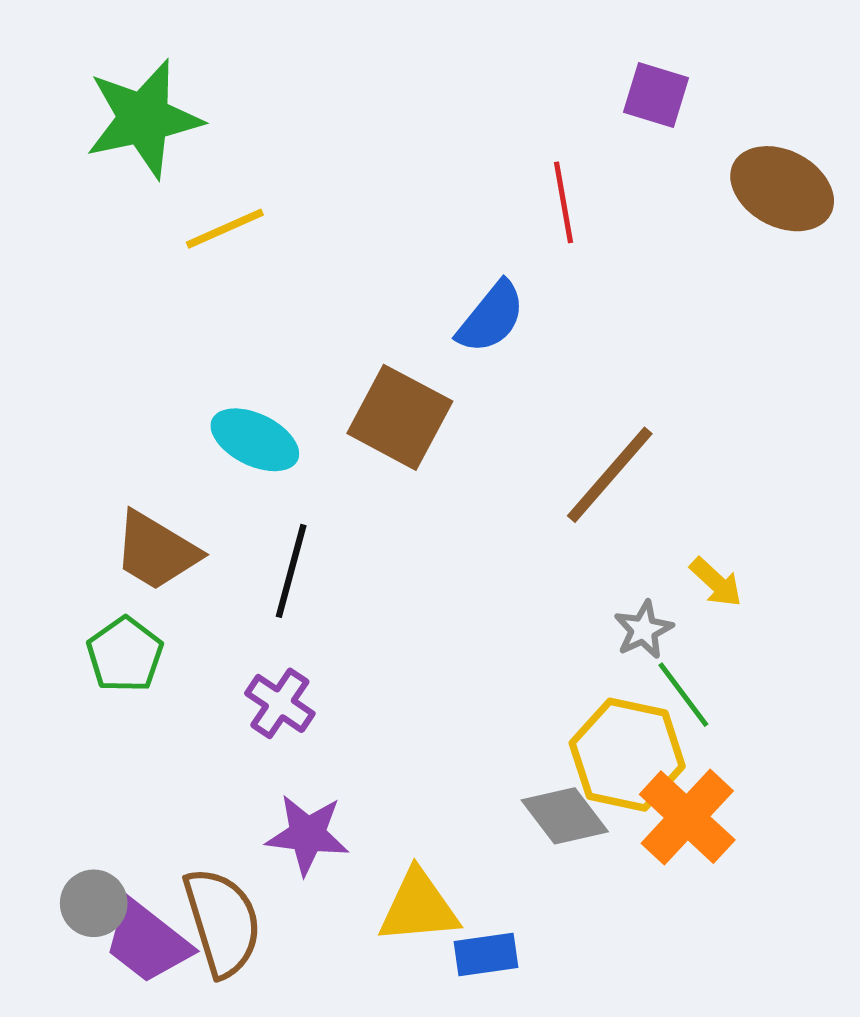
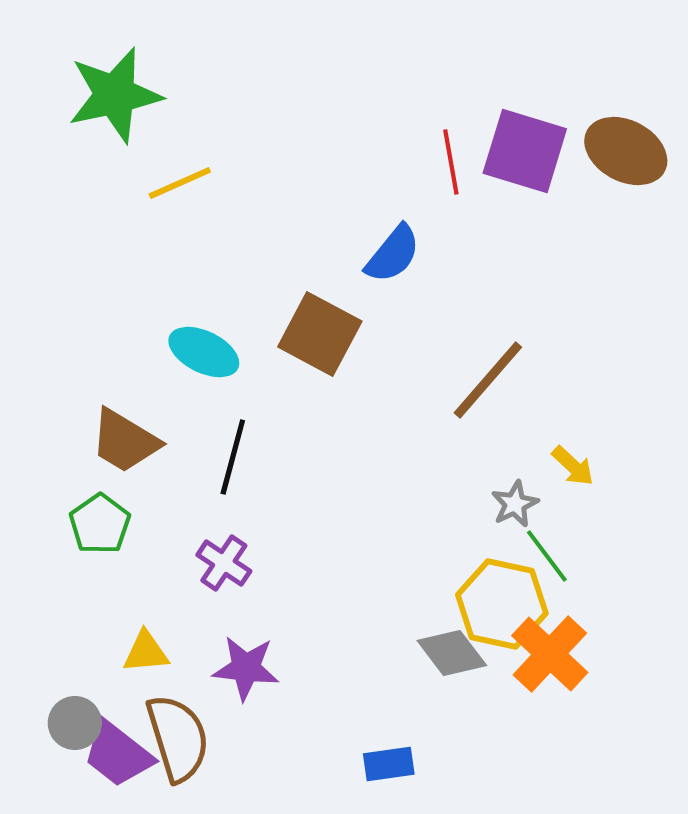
purple square: (656, 95) -> (525, 151), moved, size x1.6
yellow triangle: (419, 907) -> (146, 652), moved, size x0.7

